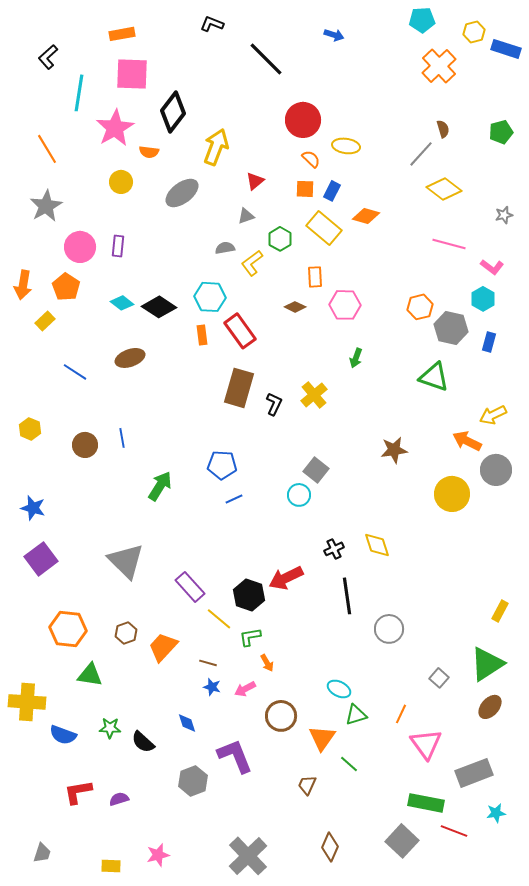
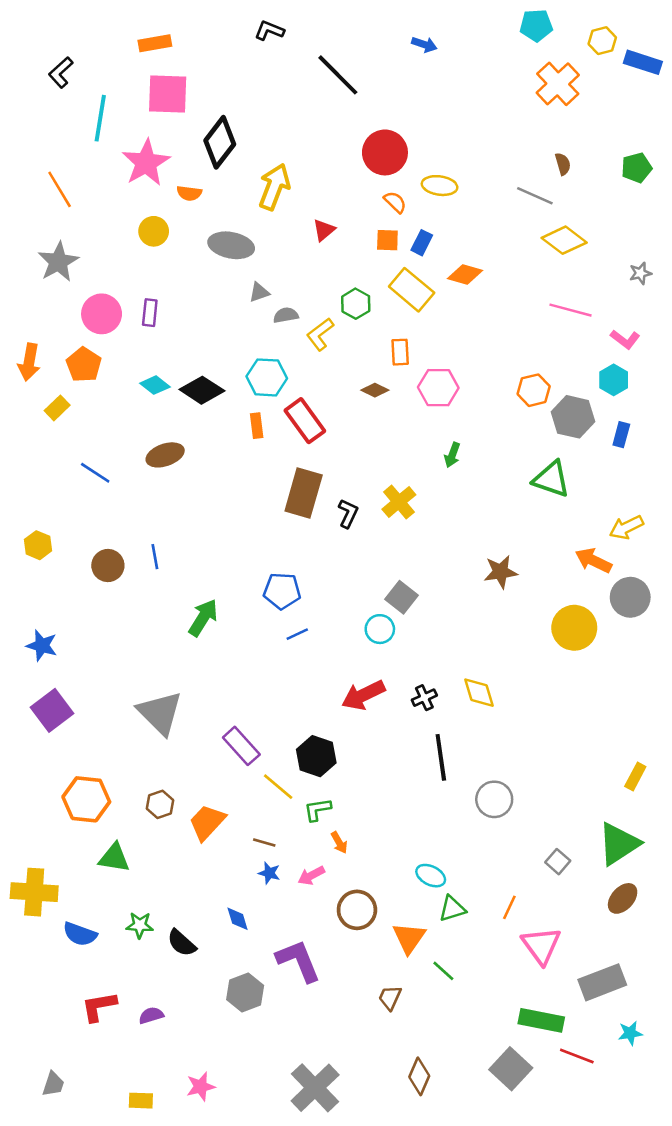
gray line: (421, 154) -> (535, 196), turned 72
gray ellipse: (182, 193) -> (231, 245), turned 48
gray triangle: (246, 216) -> (259, 292), moved
red arrow: (286, 578) -> (363, 695), moved

